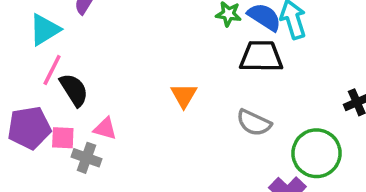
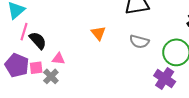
purple pentagon: (29, 128) -> (17, 65), turned -30
gray cross: (86, 158) -> (51, 76), turned 35

